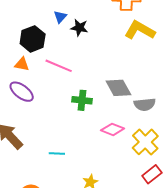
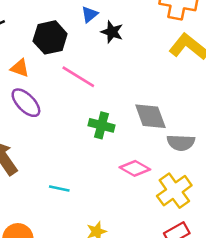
orange triangle: (22, 64) -> (20, 68), moved

